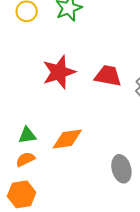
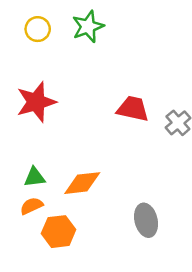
red star: (59, 72) -> (36, 102), moved
orange hexagon: (22, 194) -> (59, 232), moved

